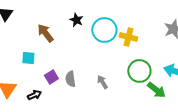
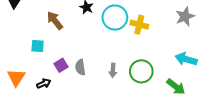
green circle: (139, 71) -> (141, 71), moved
gray arrow: (102, 82) -> (113, 70), turned -144
green arrow: (156, 90) -> (176, 87), moved

